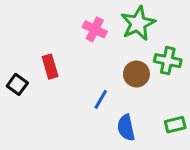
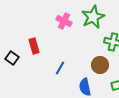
brown circle: (136, 74) -> (100, 65), moved
blue line: (101, 99) -> (60, 68), moved

